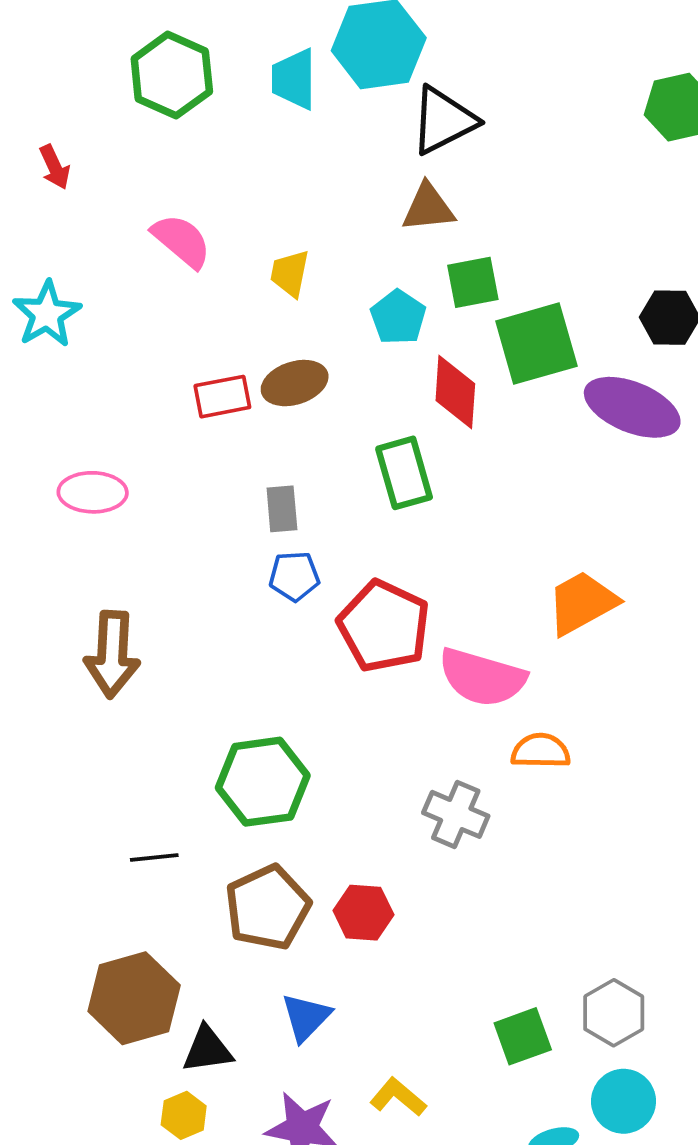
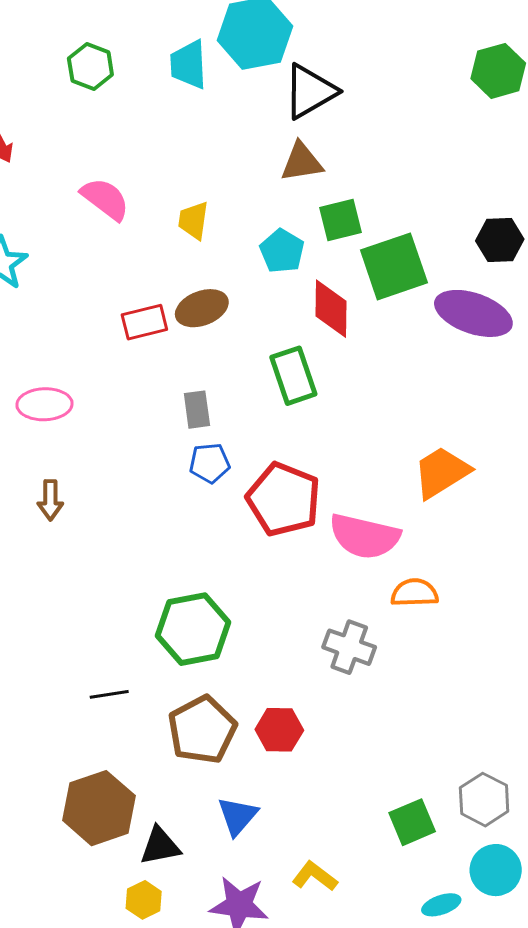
green hexagon: (172, 75) -> (90, 67), size x0.7
brown arrow: (112, 654) -> (50, 500), moved, size x0.6

